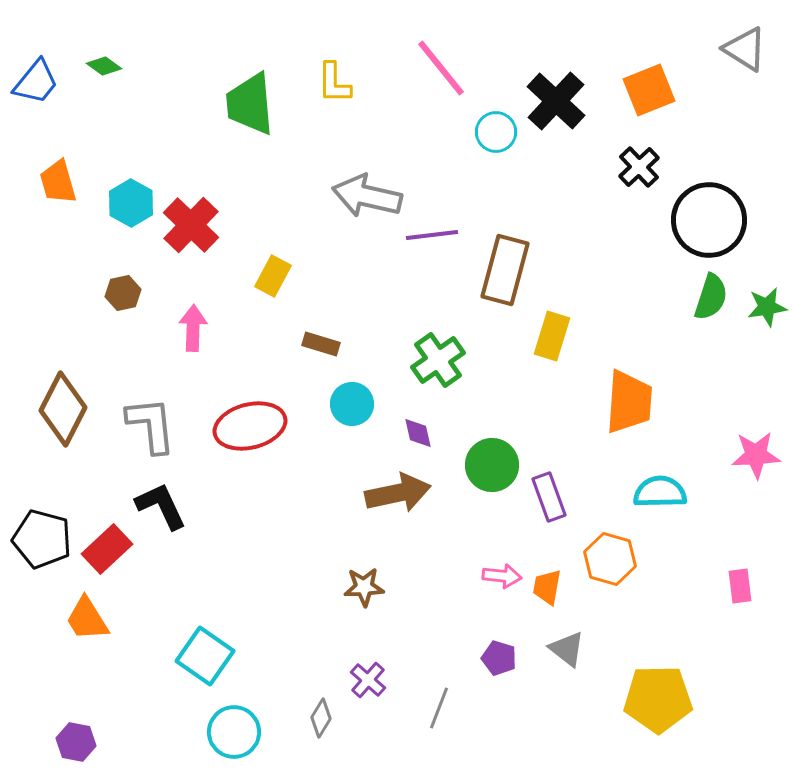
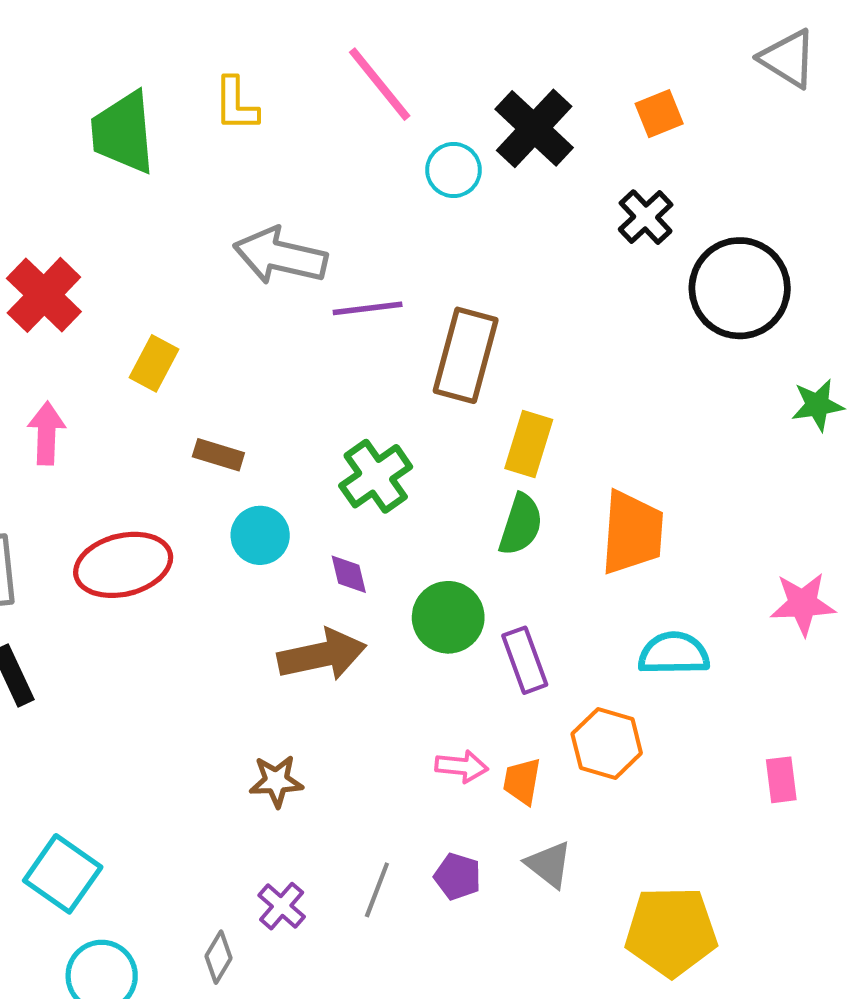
orange square: (649, 90) -> (659, 114), size x0.7
green semicircle: (711, 297) -> (521, 525), moved
gray line: (439, 708) -> (377, 890), moved

